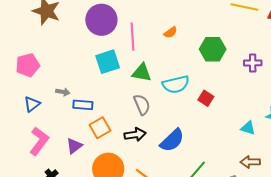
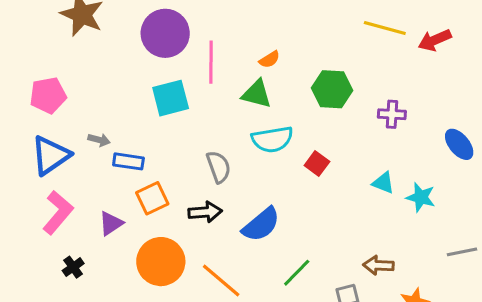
green triangle: (142, 73) -> (257, 94), moved
blue triangle: (32, 104) -> (51, 155), size x1.6
cyan triangle: (248, 128) -> (383, 183), moved

